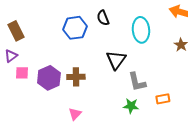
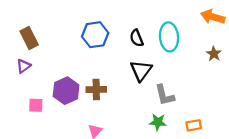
black semicircle: (103, 18) -> (137, 38), moved
pink square: (22, 73) -> (36, 105), moved
orange rectangle: (163, 99) -> (194, 125), moved

